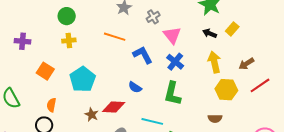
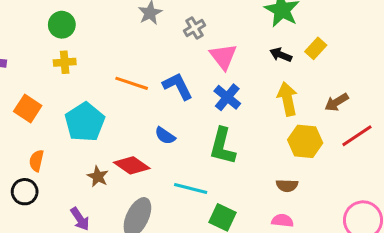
orange line: (115, 37) -> (132, 83), moved
red diamond: (114, 107) -> (132, 165), turned 30

